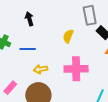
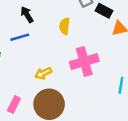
black arrow: (29, 19) -> (27, 15), moved
blue line: (28, 49) -> (20, 37), moved

